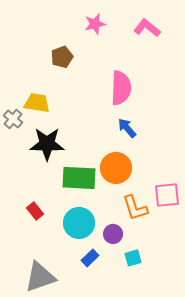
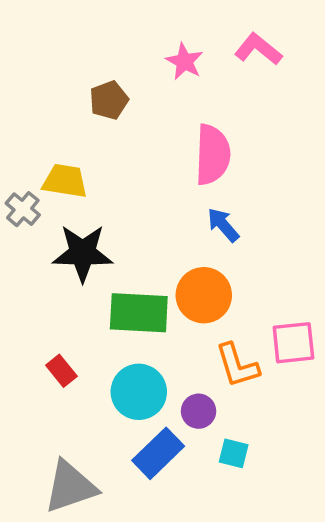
pink star: (95, 24) -> (184, 61), moved, turned -30
blue rectangle: (90, 258) -> (158, 453), size x1.6
cyan square: (133, 258) -> (234, 453), turned 30

